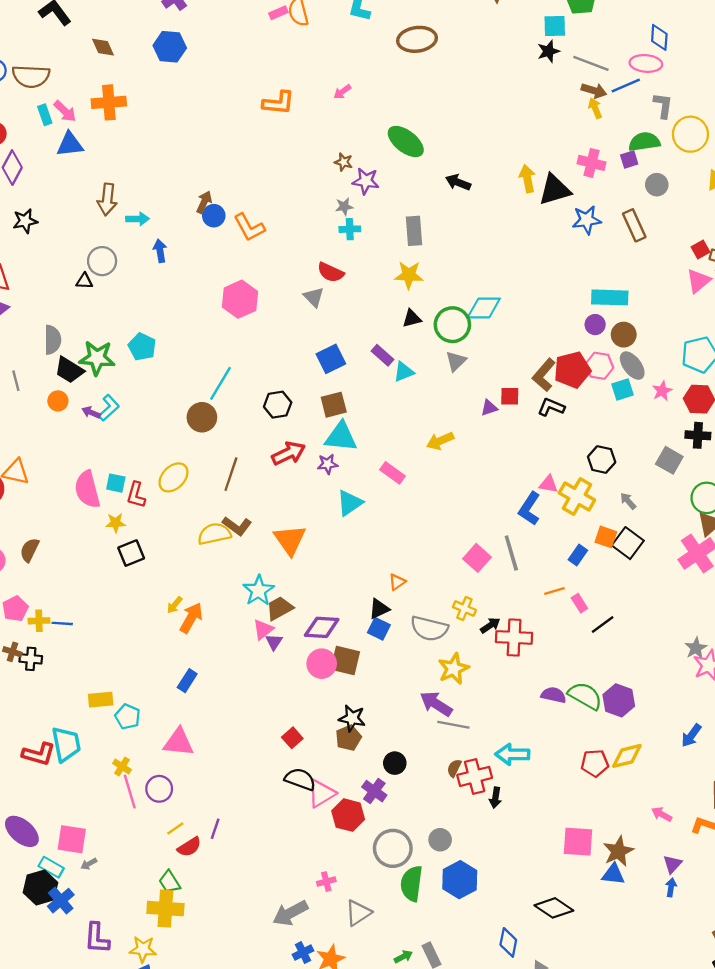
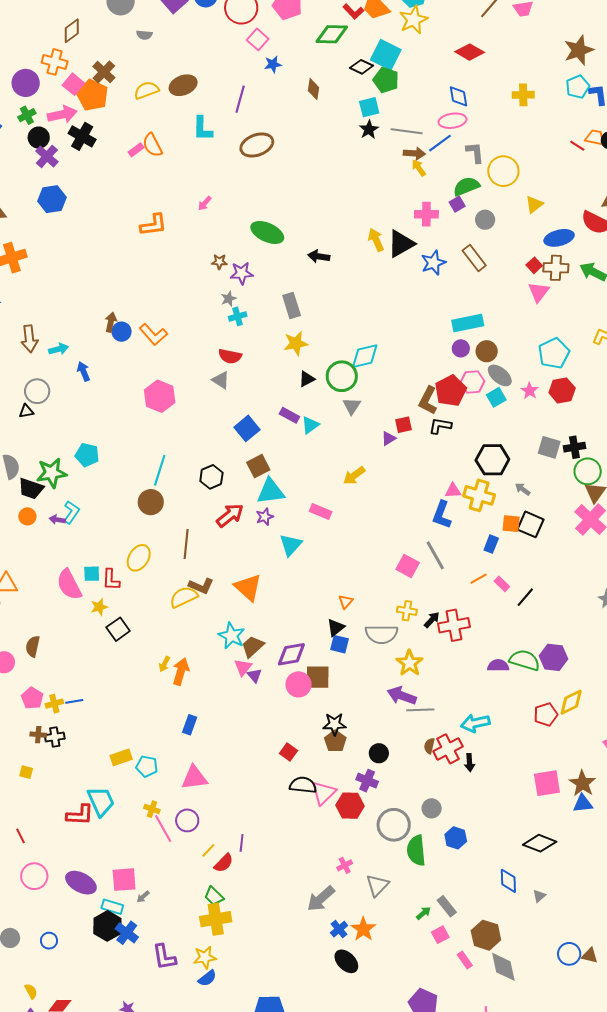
black cross: (698, 435) -> (574, 447), moved
black hexagon: (602, 459) -> (492, 460), size x1.4
blue hexagon: (460, 880) -> (456, 838), size x0.7

